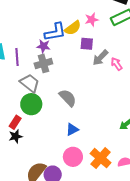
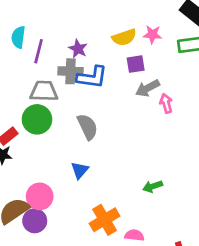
blue L-shape: (55, 32) -> (92, 77), moved
purple square: (87, 44) -> (136, 64), turned -32
gray trapezoid: (30, 83) -> (44, 91), turned -55
blue triangle: (72, 130) -> (80, 170), turned -40
pink circle: (73, 157) -> (40, 196), moved

